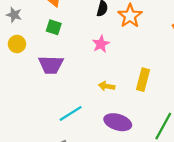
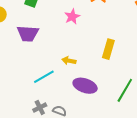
yellow arrow: (107, 86) -> (69, 61), moved

